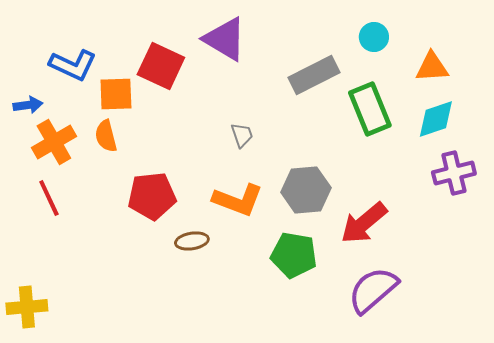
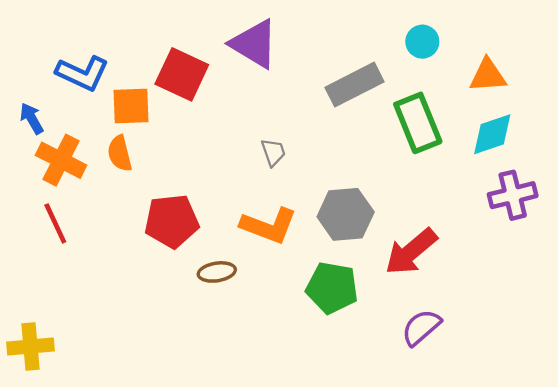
blue arrow: (28, 105) -> (32, 118), turned -112
orange cross: (54, 142) -> (61, 160), turned -33
purple semicircle: (373, 290) -> (421, 327), size x0.7

